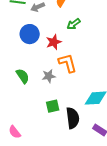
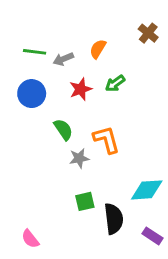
blue circle: (30, 34) -> (32, 94), moved
red star: (54, 42) -> (81, 89), moved
green semicircle: (23, 76) -> (63, 130), moved

